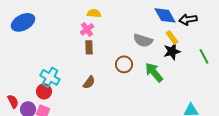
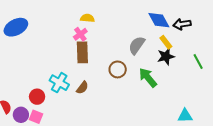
gray semicircle: (143, 40) -> (137, 45), turned 108
brown rectangle: (89, 47) -> (82, 52), size x1.5
cyan cross: (50, 77) -> (59, 83), moved

